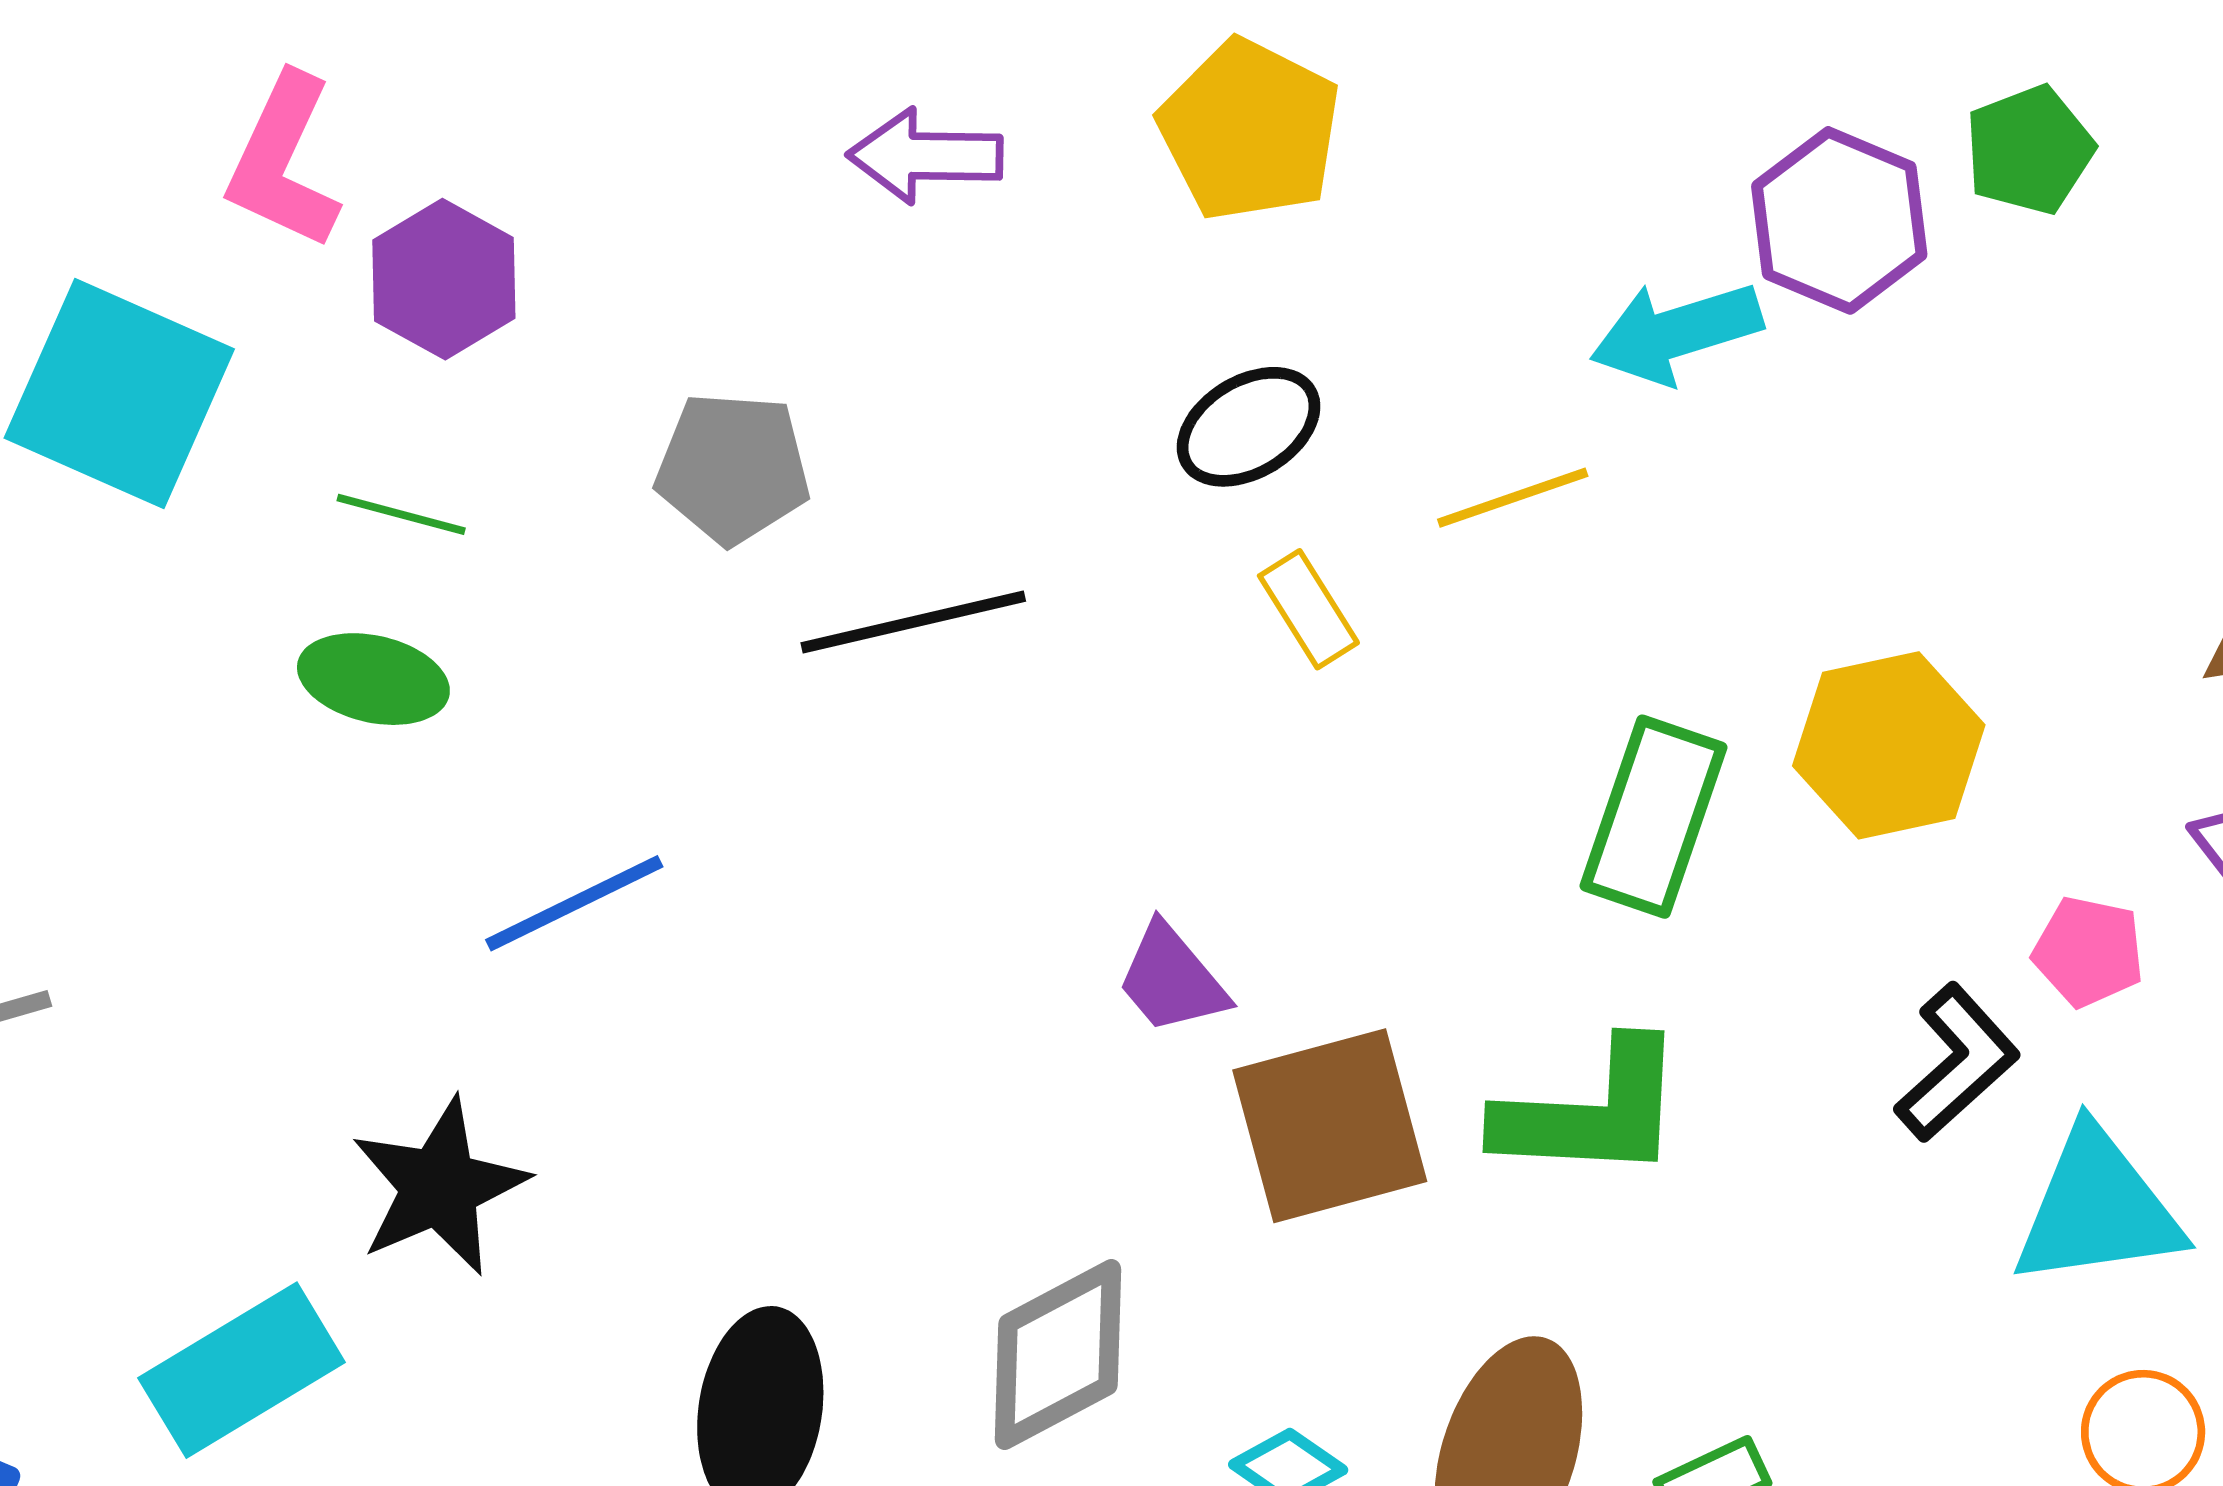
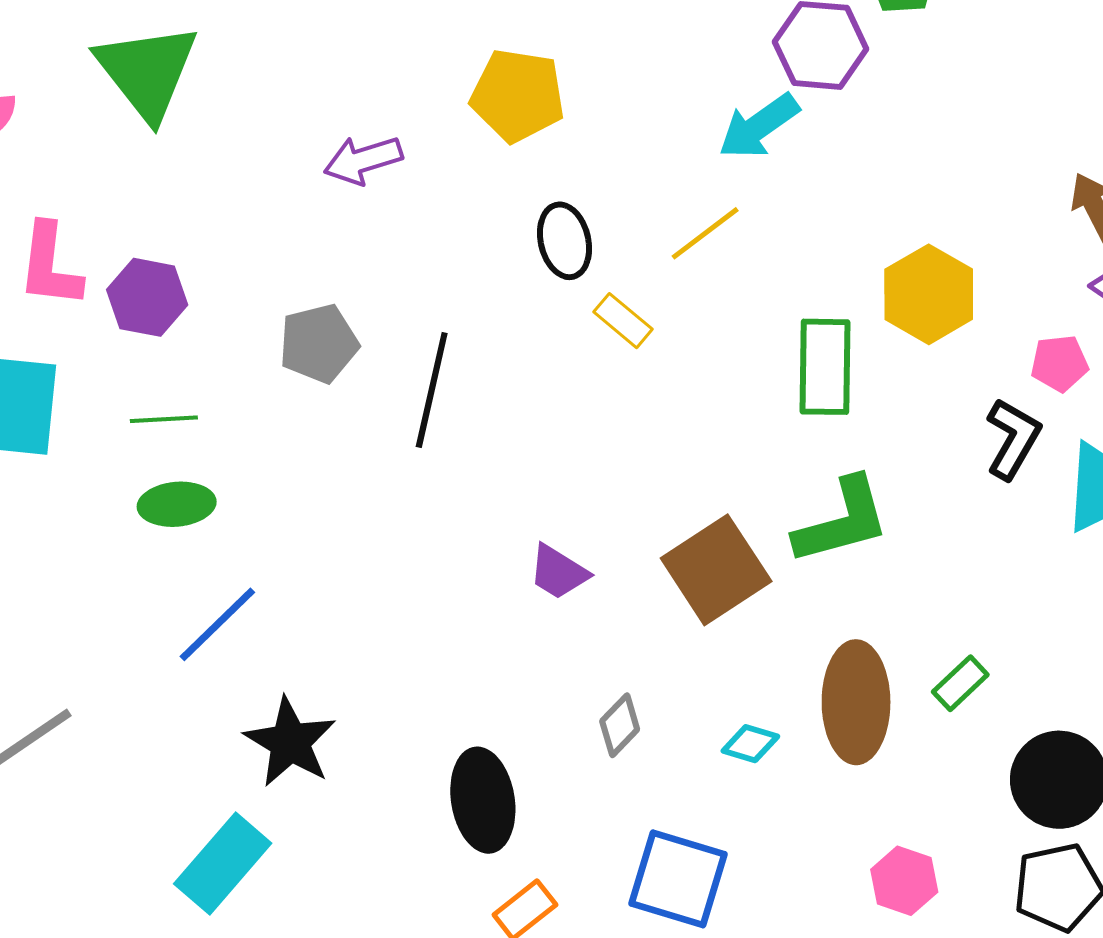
black ellipse: (1249, 427) -> (565, 241), turned -54
black line: (913, 622) -> (432, 390), turned -46
blue line: (574, 903) -> (217, 624), moved
purple trapezoid: (1172, 979) -> (558, 572), moved
gray diamond: (1058, 1355) -> (620, 725), size x0.6

